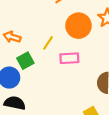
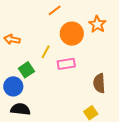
orange arrow: (12, 37) -> (12, 39), moved

